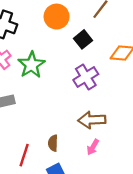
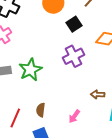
green star: (31, 65) -> (30, 70), moved
brown arrow: (92, 120) -> (98, 94), moved, size x0.6

